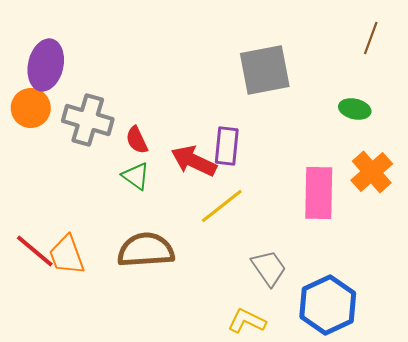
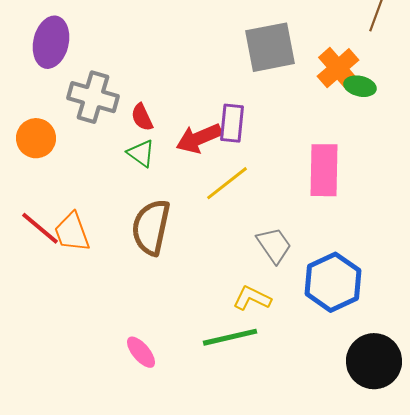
orange circle: (31, 108) -> (36, 138), moved
red arrow: (194, 161) -> (199, 138), turned -48
orange cross: (372, 172) -> (338, 68), moved
brown semicircle: (146, 250) -> (151, 227), turned -74

